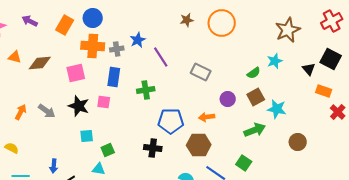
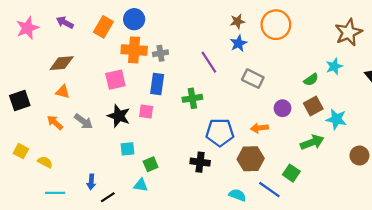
blue star: (138, 40) -> (239, 43), moved
orange triangle: (15, 57) -> (63, 92), moved
brown diamond: (40, 63) -> (62, 63), moved
orange arrow: (21, 112) -> (55, 123), turned -77
green square: (244, 163) -> (291, 173), moved

